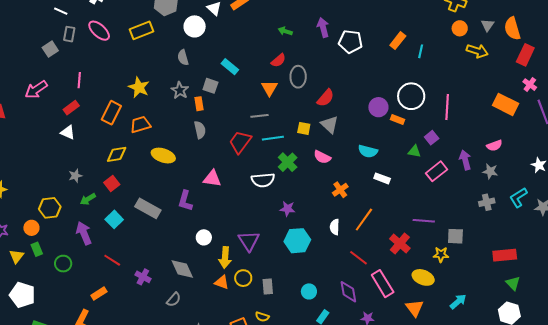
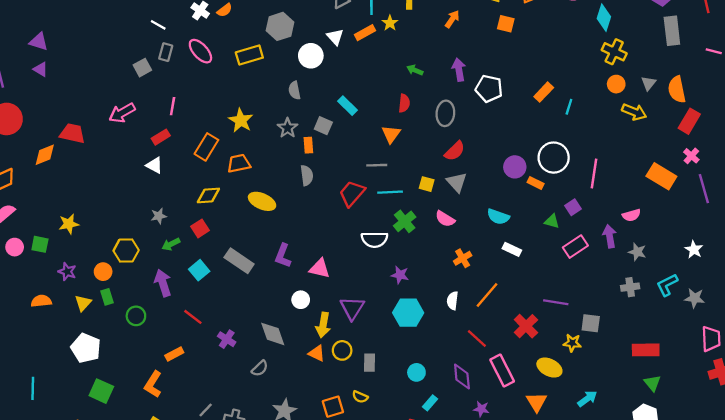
red semicircle: (278, 60) -> (404, 103), turned -49
gray ellipse: (298, 77) -> (445, 113), moved
pink semicircle: (494, 145) -> (631, 215), moved
pink triangle: (212, 179) -> (320, 268), moved

